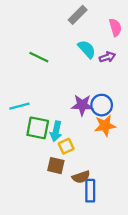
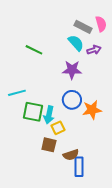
gray rectangle: (78, 15) -> (83, 27), moved, turned 72
purple star: (82, 105) -> (72, 70), moved
blue circle: (102, 105) -> (72, 100), moved

